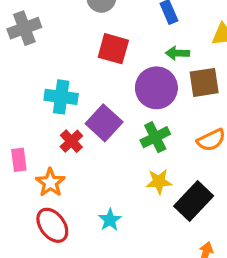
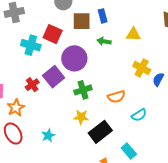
red square: (113, 49) -> (53, 34), moved
brown square: (204, 82) -> (82, 21), moved
purple circle: (156, 88) -> (74, 58), moved
cyan cross: (61, 97) -> (31, 45), moved

